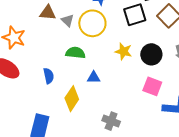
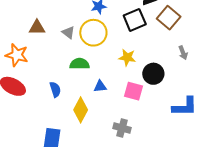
brown triangle: (48, 13) -> (37, 28), moved
black circle: (151, 54) -> (153, 74), moved
pink square: (152, 86) -> (134, 91), moved

